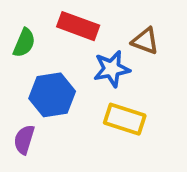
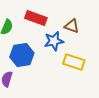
yellow rectangle: (125, 119) -> (74, 62), moved

